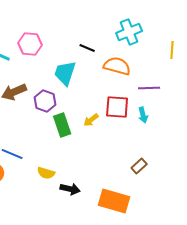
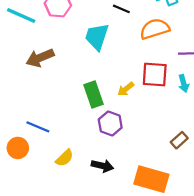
orange semicircle: (117, 66) -> (155, 29), turned -32
purple hexagon: (45, 101) -> (110, 123), moved
yellow semicircle: (46, 173) -> (65, 158), moved, turned -60

